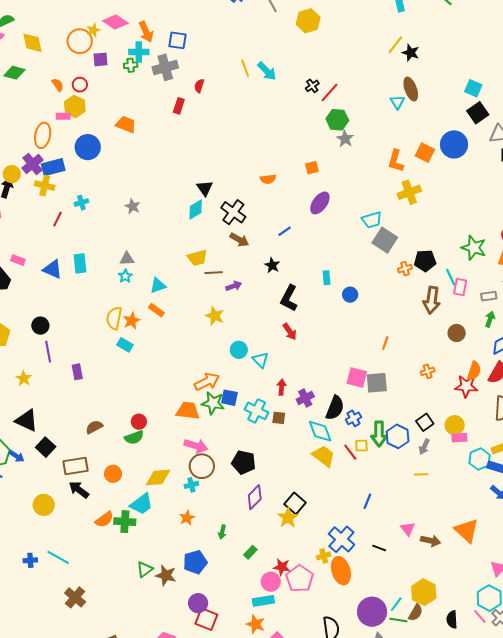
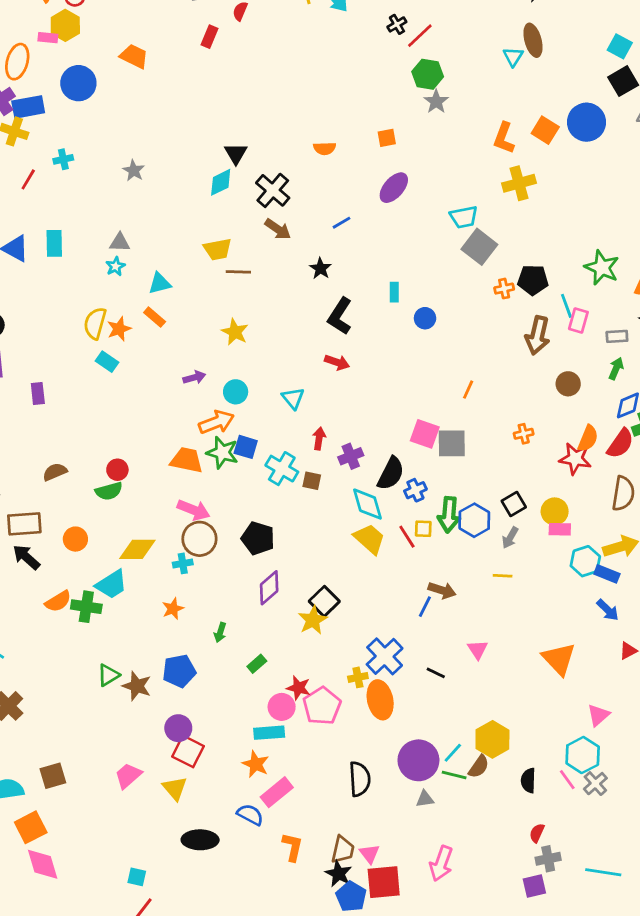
purple arrow: (234, 286) -> (194, 377), moved
red arrow: (290, 331) -> (337, 362), turned -42
cyan circle: (239, 350) -> (236, 392), moved
brown arrow: (431, 541) -> (442, 590), moved

